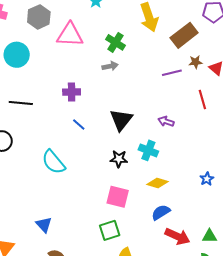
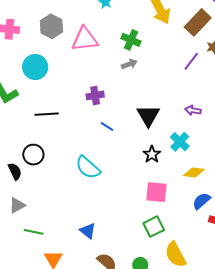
purple line: (172, 73) -> (191, 61), turned -30
cyan cross: (148, 150) -> (180, 142), turned 30
black star: (119, 159) -> (152, 154), turned -30

